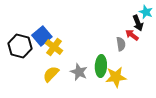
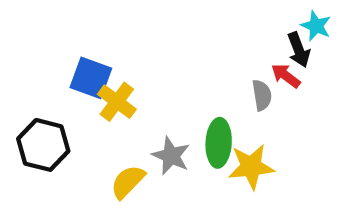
blue square: (42, 36) -> (91, 78), turned -30
black hexagon: (20, 46) -> (43, 145), moved
yellow semicircle: (51, 74) -> (128, 182), moved

